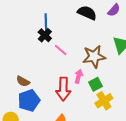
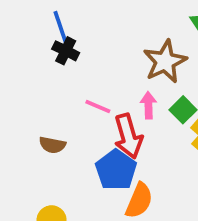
pink line: (61, 50) -> (98, 107), moved
blue pentagon: (29, 100) -> (116, 170), moved

